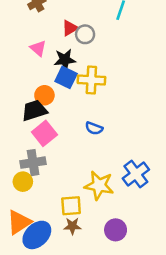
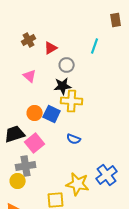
red triangle: (70, 28) -> (51, 48), moved
black star: (65, 60) -> (63, 86), moved
blue square: (66, 77) -> (52, 114), moved
black trapezoid: (34, 111) -> (15, 134), moved

